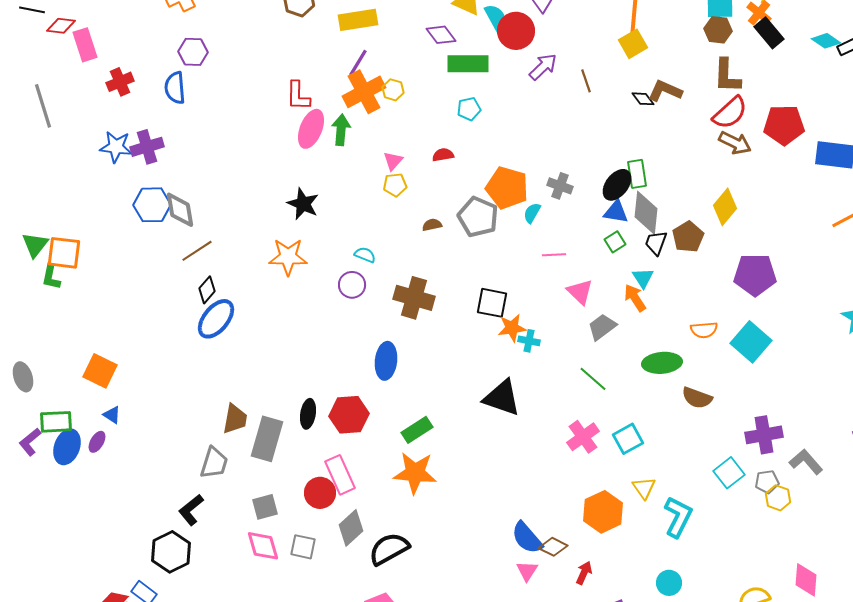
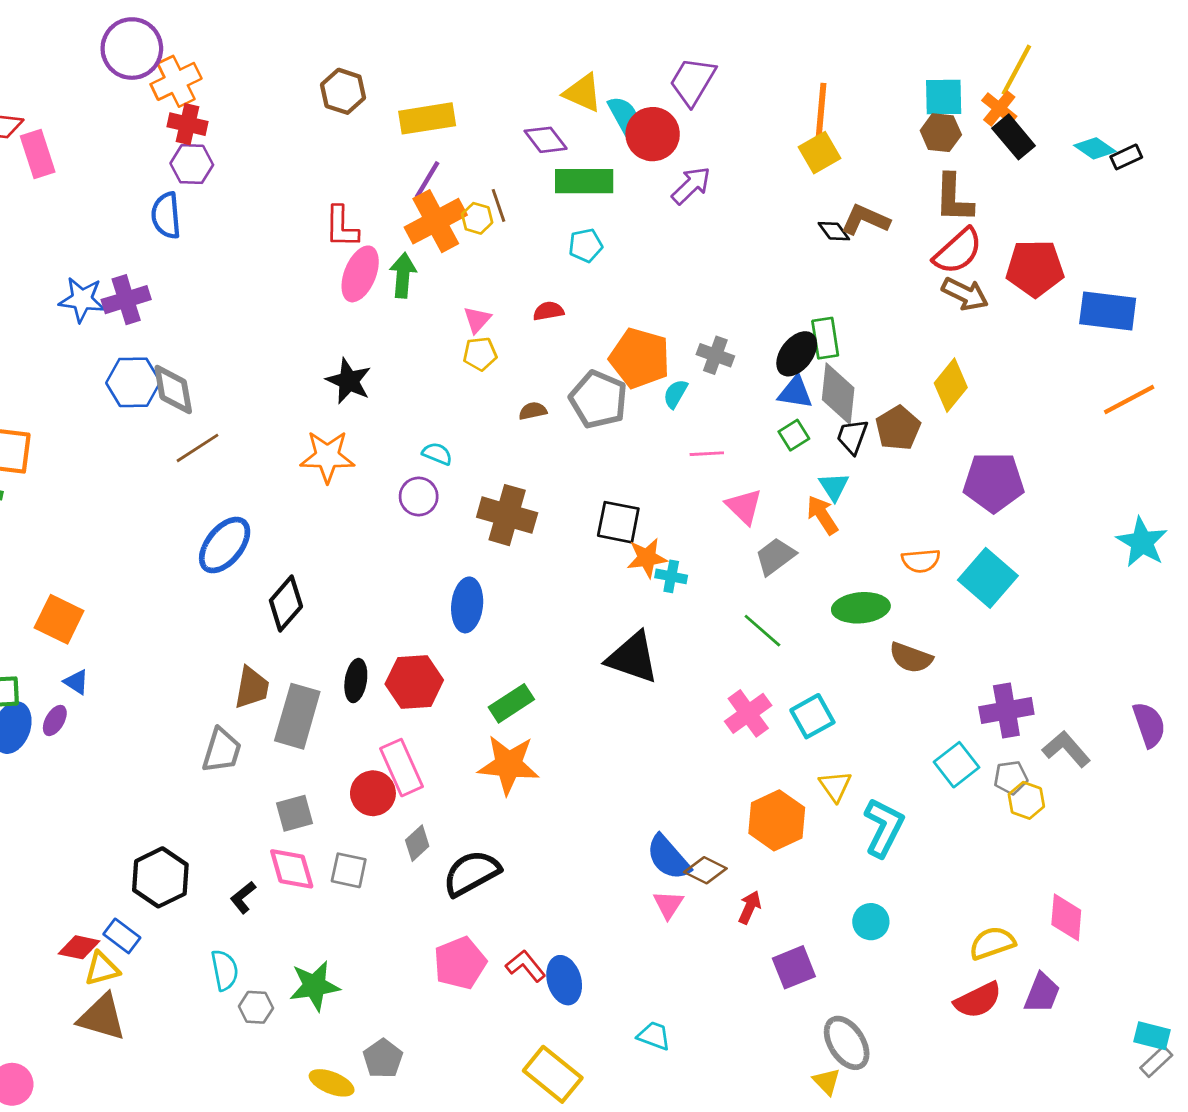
brown line: (586, 81) -> (499, 205), moved
red cross: (120, 82) -> (187, 124), moved, turned 36
black diamond: (207, 290) -> (286, 603), moved, size x1.4
black L-shape: (191, 510) -> (243, 897), moved, size x0.7
gray diamond: (351, 528) -> (417, 843), size x0.7

